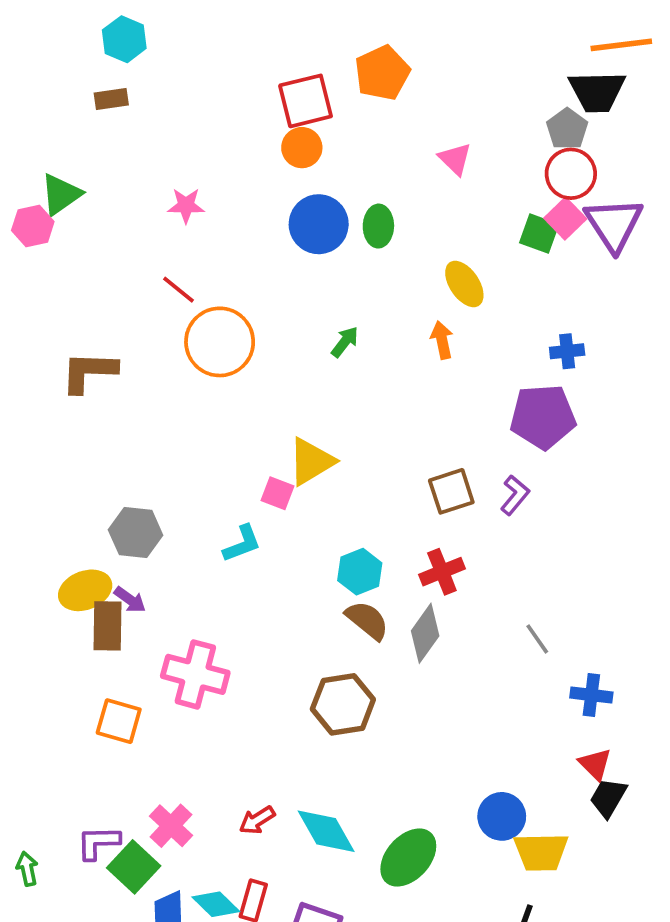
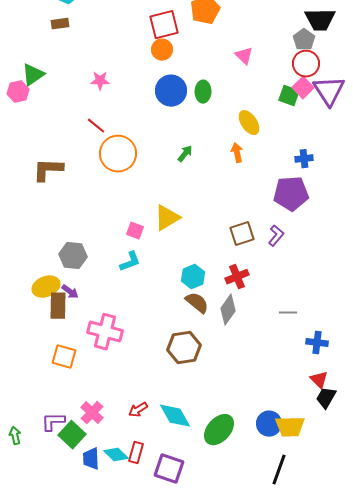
pink square: (278, 493) -> (135, 231), moved
gray line: (537, 639) -> (288, 313), turned -54
blue circle: (502, 816) -> (269, 424), moved

